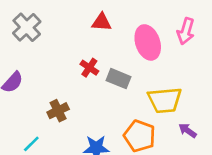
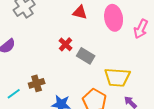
pink ellipse: (148, 42) -> (114, 18), moved
brown cross: (58, 111) -> (37, 83), moved

